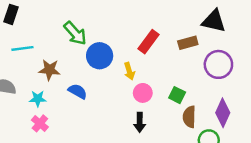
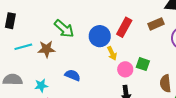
blue circle: (100, 56) -> (100, 36), moved
brown star: (49, 70) -> (47, 49), moved
green square: (177, 95) -> (143, 64), moved

